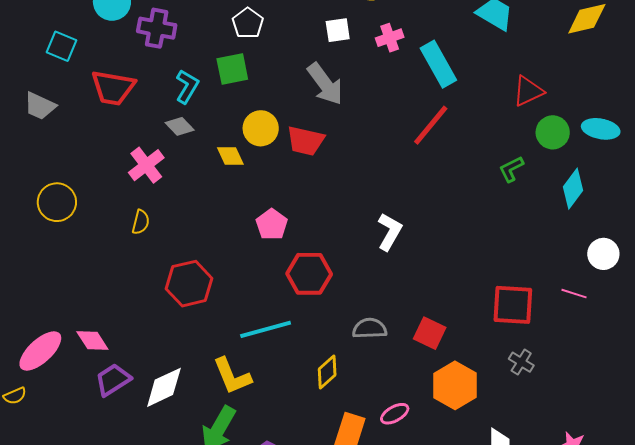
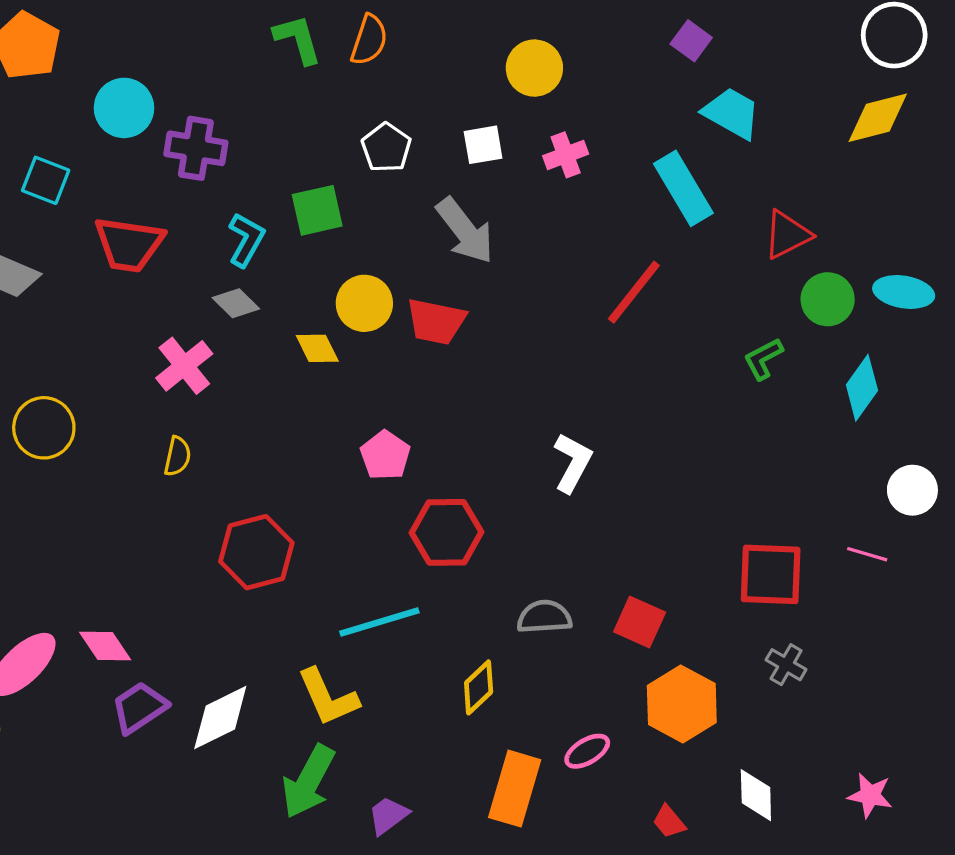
white pentagon: (248, 23) -> (386, 148), moved
cyan rectangle: (438, 64) -> (683, 188), moved

